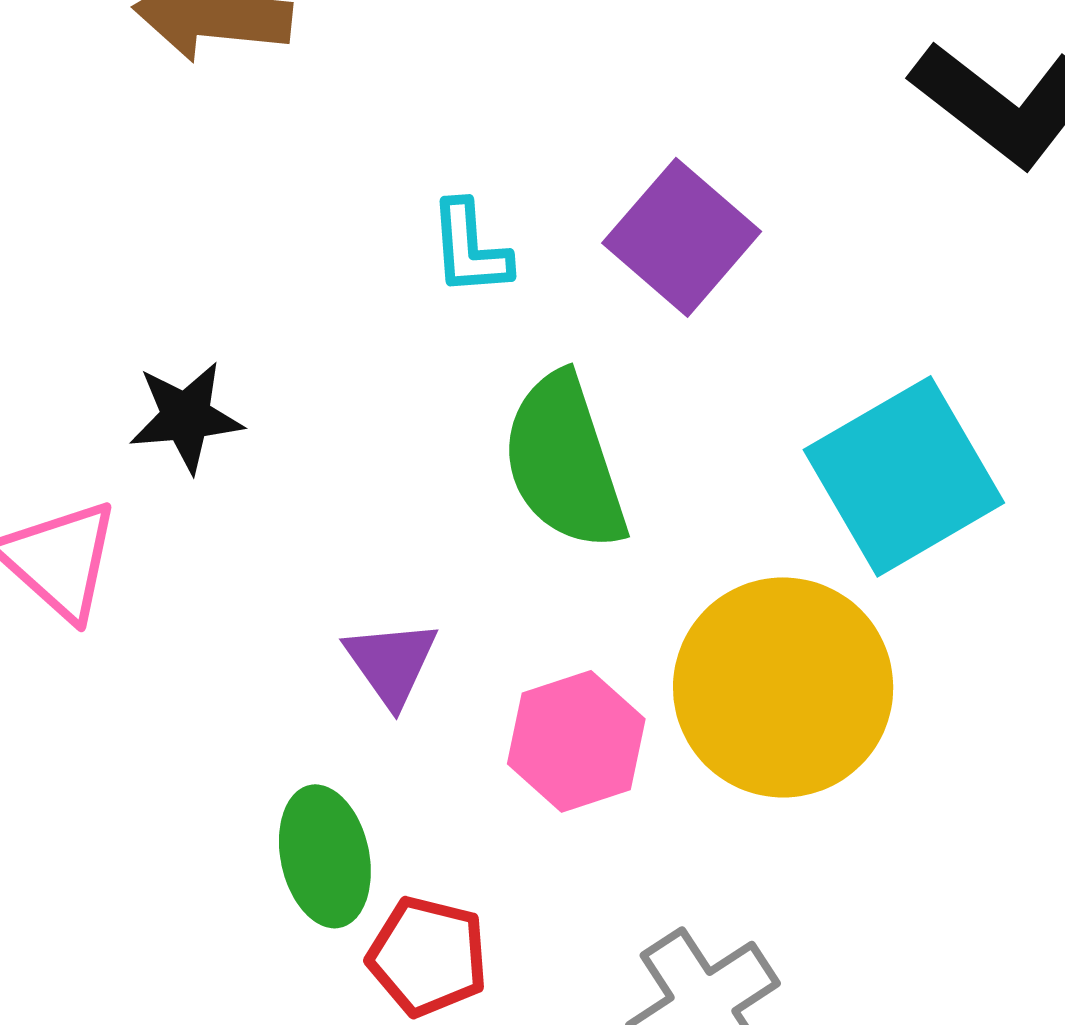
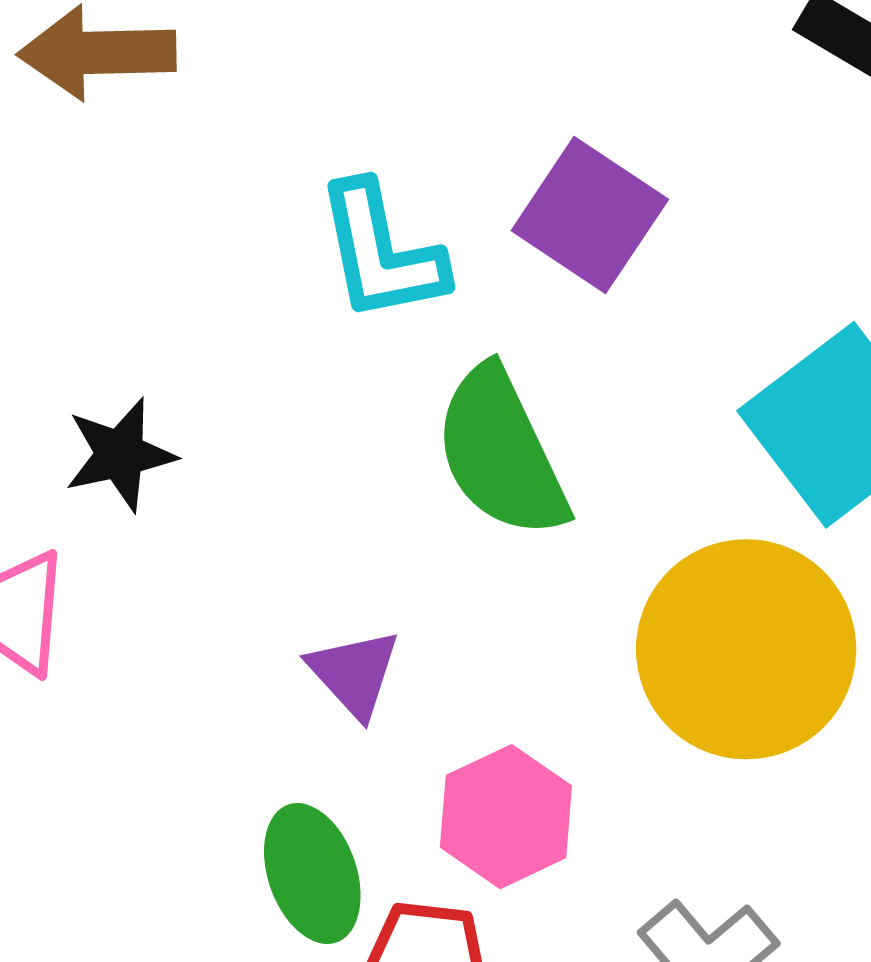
cyan L-shape: (470, 248) -> (381, 252), size x1.5
pink hexagon: (576, 741) -> (506, 817), moved

